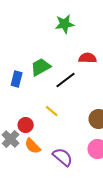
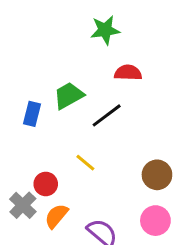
red semicircle: (88, 58) -> (128, 73), moved
orange semicircle: (33, 146) -> (56, 216), turned 84

